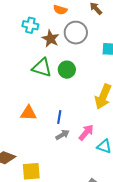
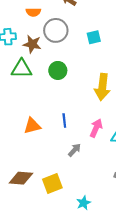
green triangle: (42, 68) -> (22, 69), moved
gray arrow: (62, 135) -> (75, 150), moved

